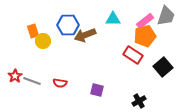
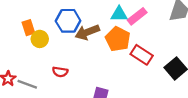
pink rectangle: (145, 21) -> (137, 16), moved
orange pentagon: (145, 36) -> (118, 39), moved, turned -30
red semicircle: (60, 83) -> (60, 72), moved

